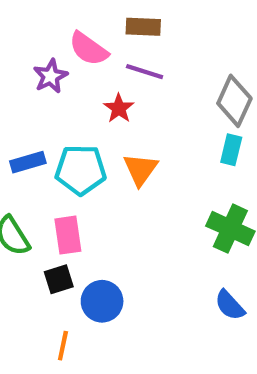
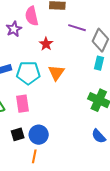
pink semicircle: (89, 49) -> (32, 16), turned 42
purple line: (145, 72) -> (77, 28), moved
black square: (59, 279) -> (18, 134), moved
orange line: (63, 346) -> (34, 156), moved

